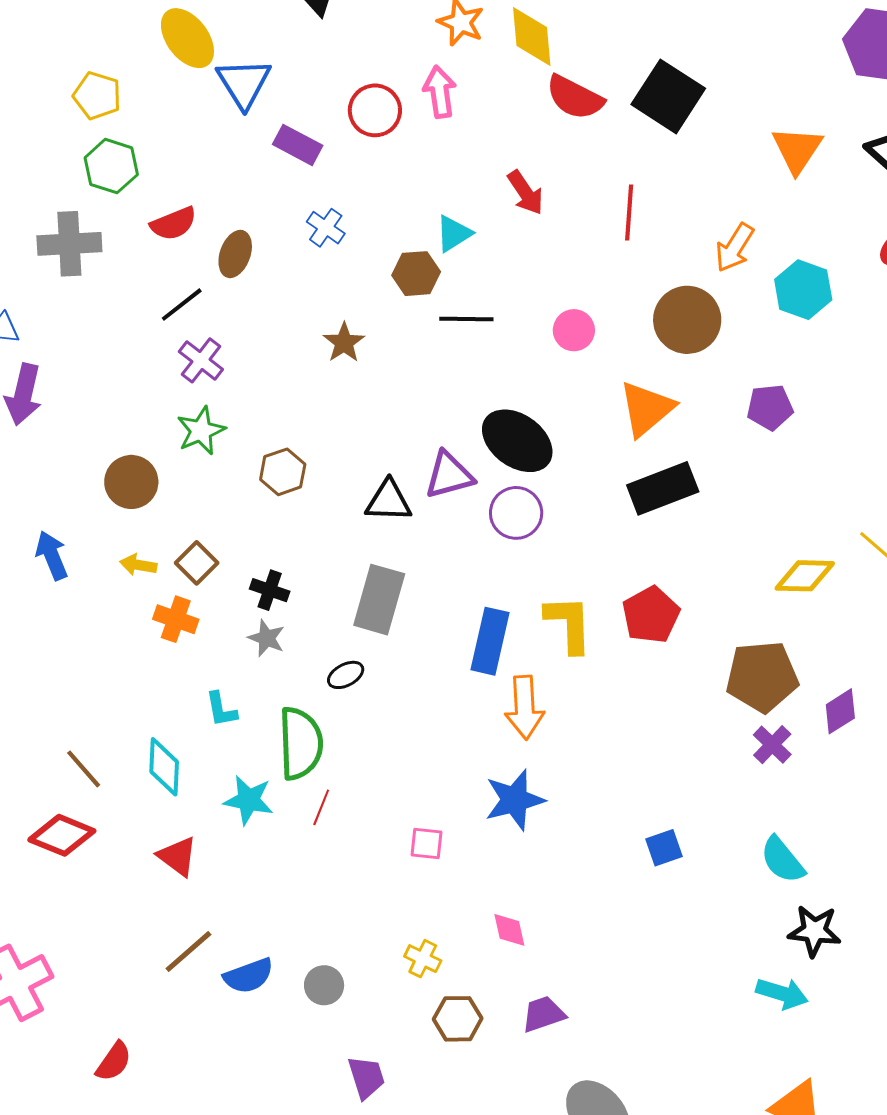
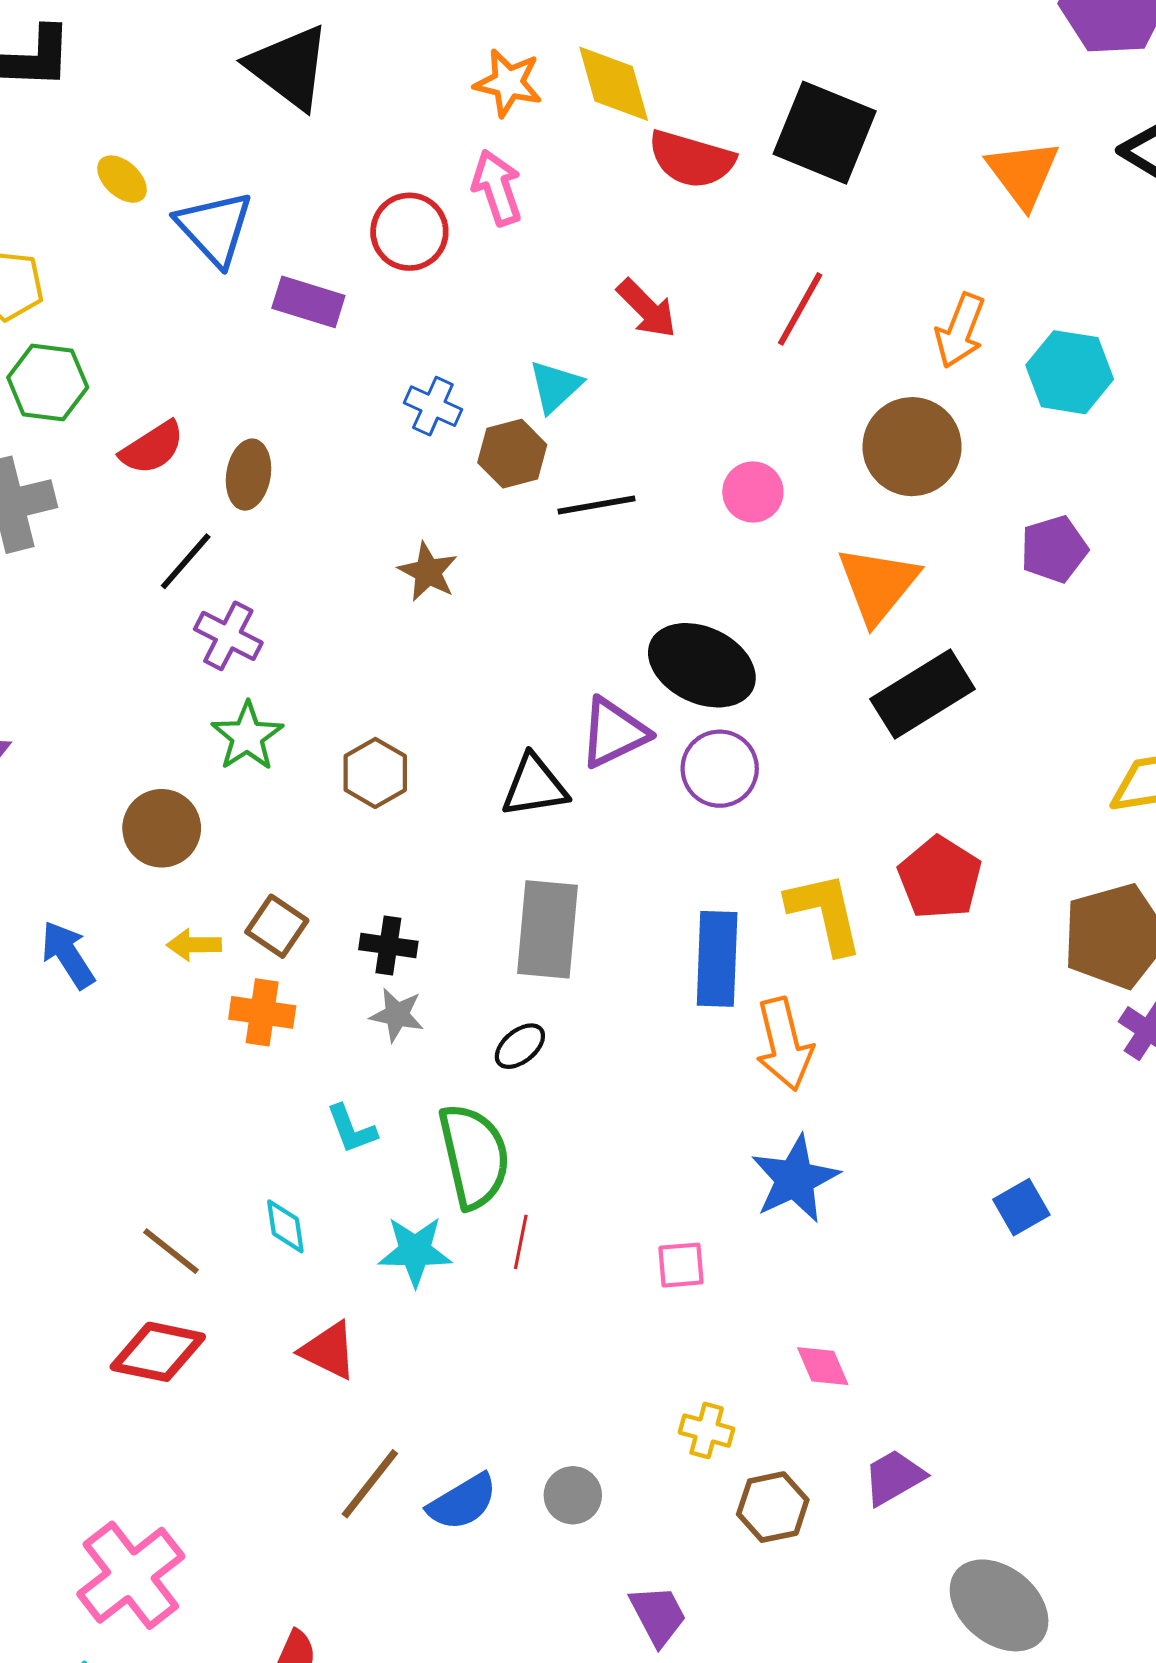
yellow ellipse: (187, 38) -> (122, 179), size x0.6
red line: (629, 212) -> (800, 309), turned 36
blue cross: (326, 228) -> (433, 406), moved
cyan diamond: (164, 767) -> (285, 1226), size x0.7

